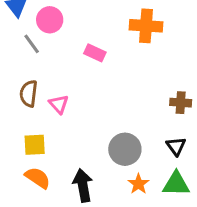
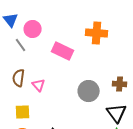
pink rectangle: (95, 53) -> (63, 51), size x1.5
black triangle: (176, 146) -> (117, 113), size x1.5
gray circle: (125, 149) -> (89, 91), moved

